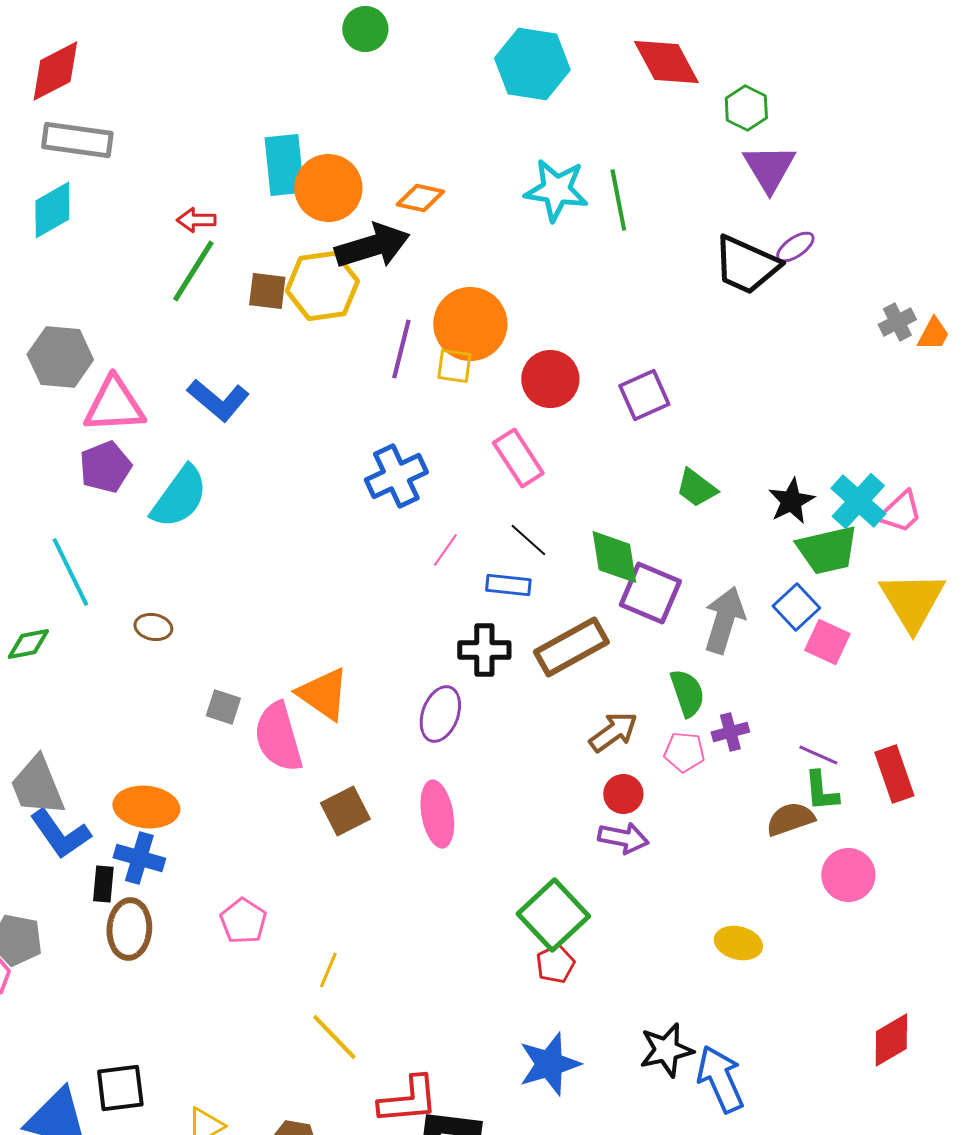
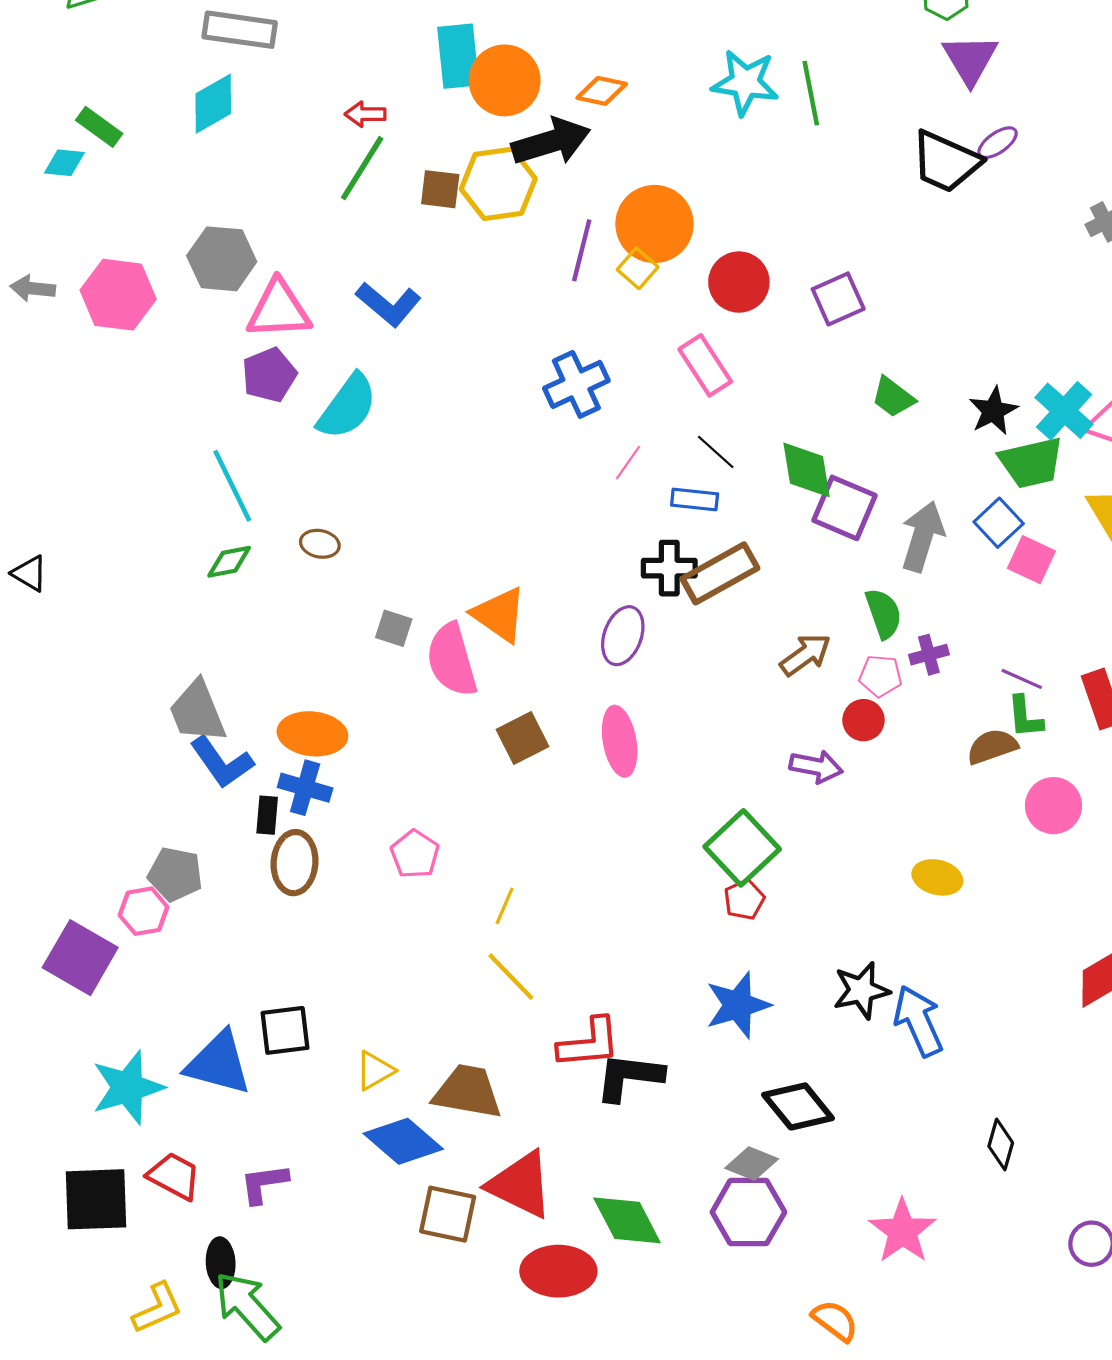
yellow square: (454, 366) -> (638, 268), turned 33
green diamond: (28, 644) -> (229, 562), moved
brown rectangle: (571, 647) -> (720, 573), moved
red circle: (623, 794) -> (863, 720), moved

